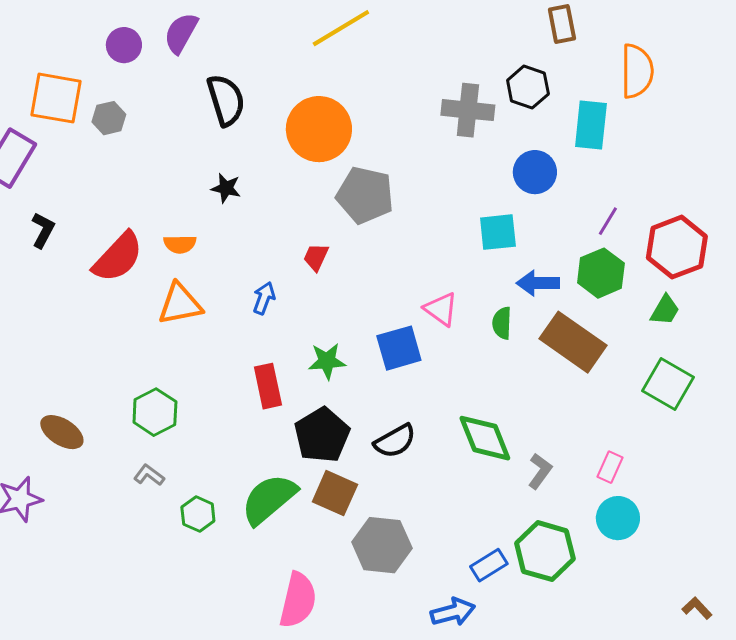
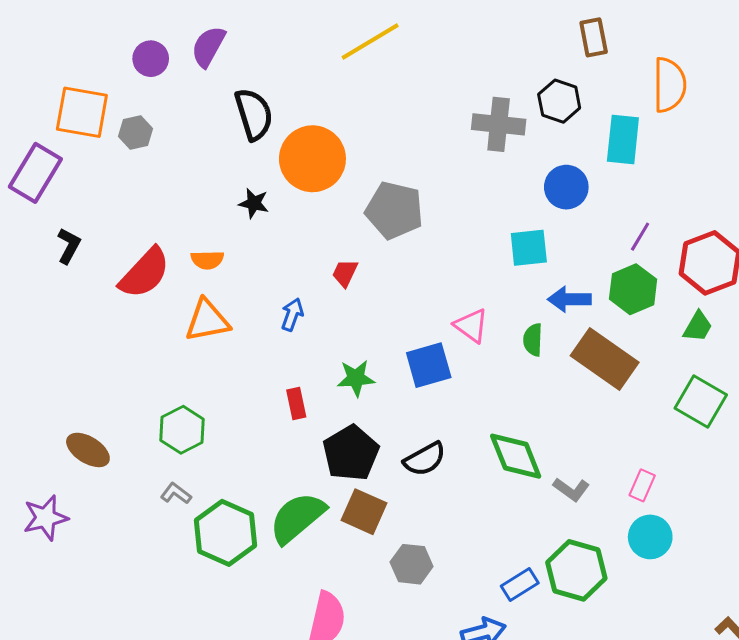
orange circle: (319, 129) -> (312, 159), moved
red rectangle: (268, 386) -> (296, 403), size x0.7
gray L-shape: (540, 471) -> (571, 489), turned 90
green hexagon: (198, 514) -> (225, 533), size x1.8
gray hexagon: (382, 545) -> (412, 564), size x0.7

